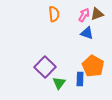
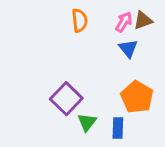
blue triangle: (87, 33) -> (128, 48), turned 32
blue rectangle: (80, 79) -> (118, 128), moved

